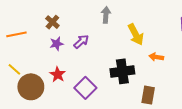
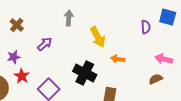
purple star: (57, 44) -> (14, 57), moved
black cross: (122, 71) -> (85, 73), turned 35

